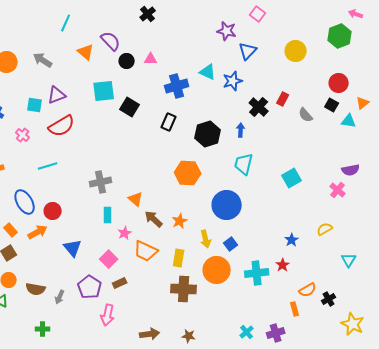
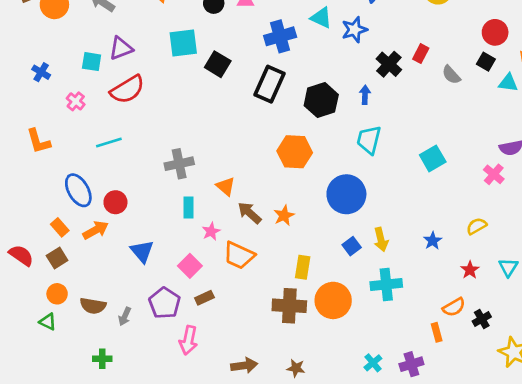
black rectangle: (169, 122) -> (269, 84), size x1.5
yellow arrow: (206, 239) -> (381, 239), moved
yellow rectangle: (179, 258) -> (303, 267), moved
red star: (283, 265) -> (470, 270), moved
orange circle: (217, 270) -> (333, 300), moved

